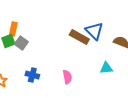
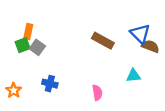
blue triangle: (94, 31) -> (140, 34), moved
pink semicircle: (67, 77) -> (97, 93), moved

